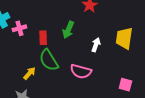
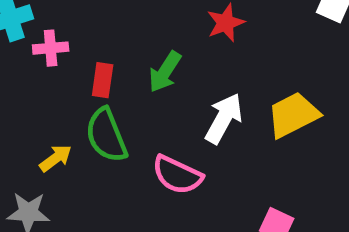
yellow trapezoid: (124, 38) -> (293, 115), turned 45
white arrow: (96, 45) -> (224, 118), size x1.5

